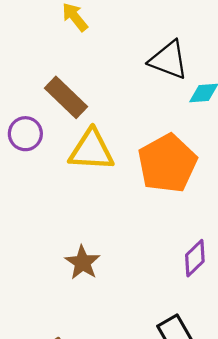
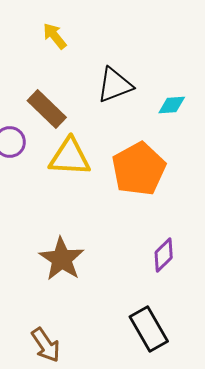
black triangle: (168, 60) -> (115, 85), moved, turned -42
brown star: (83, 263) -> (62, 259), size x1.4

